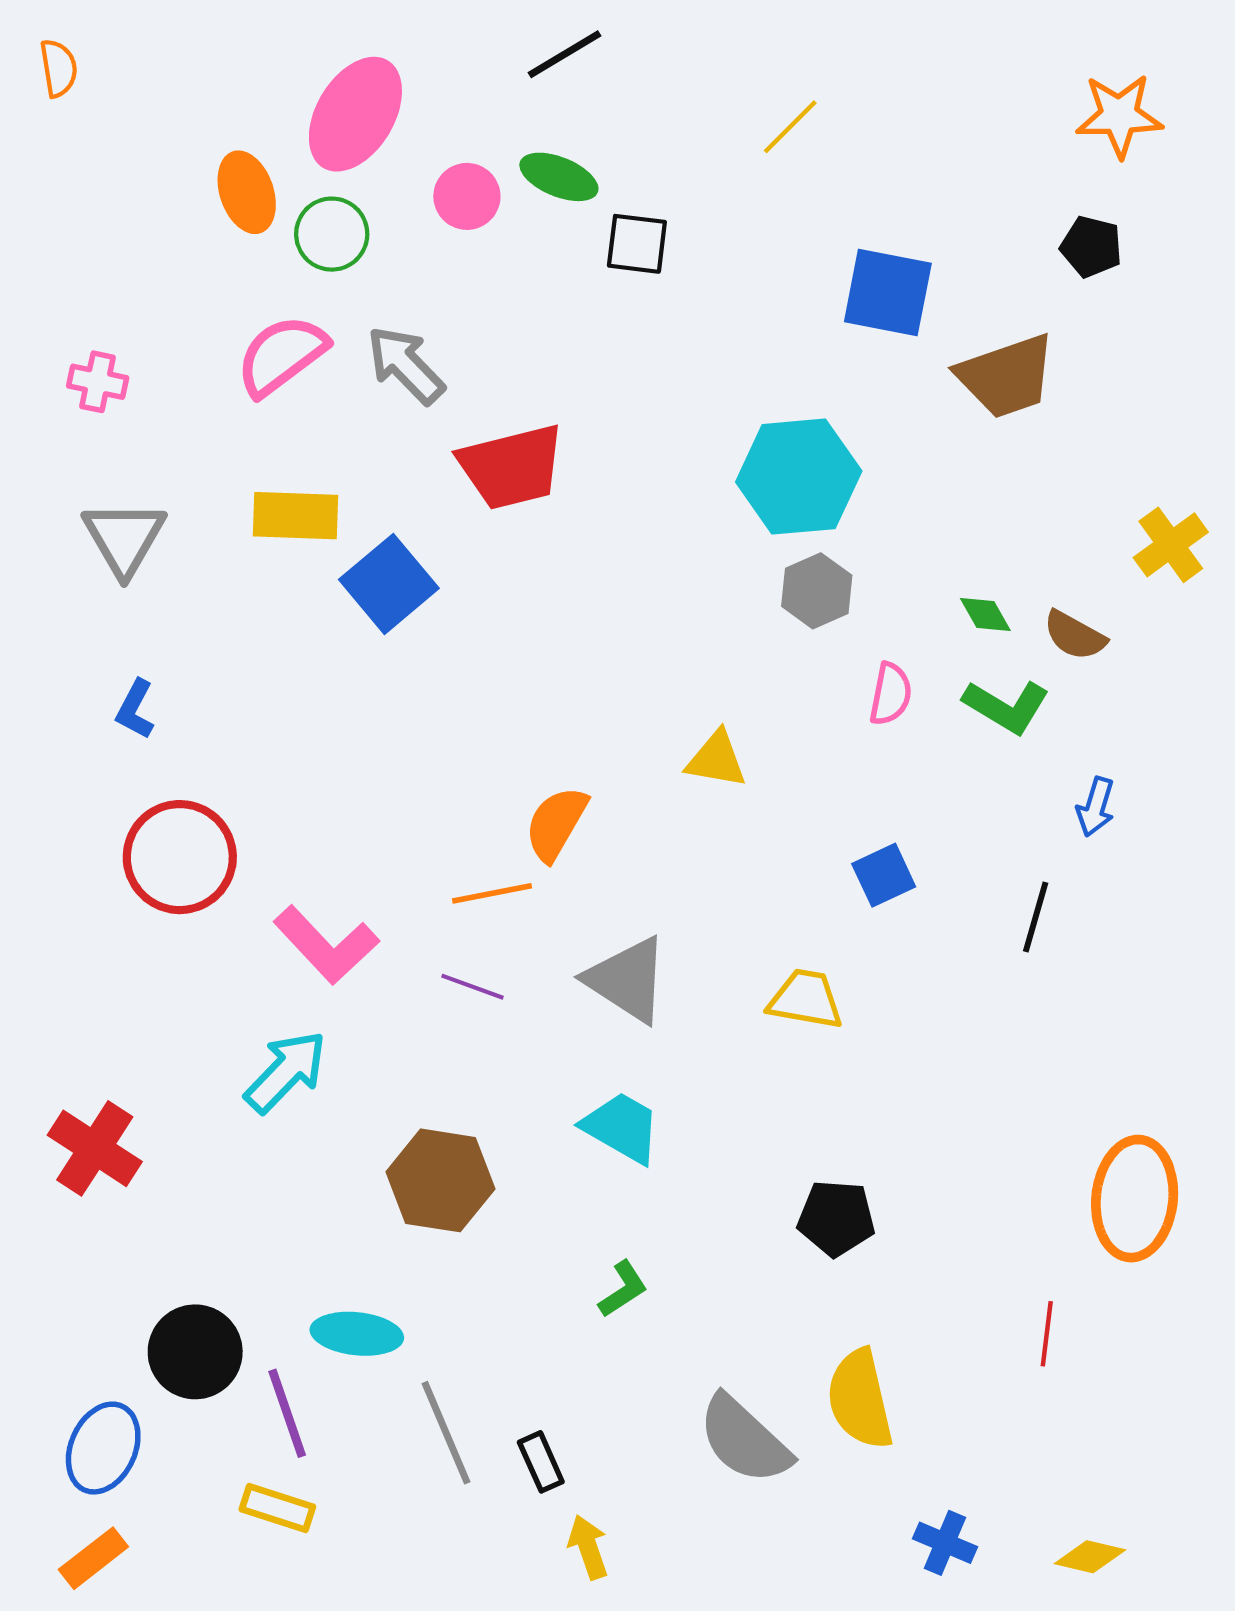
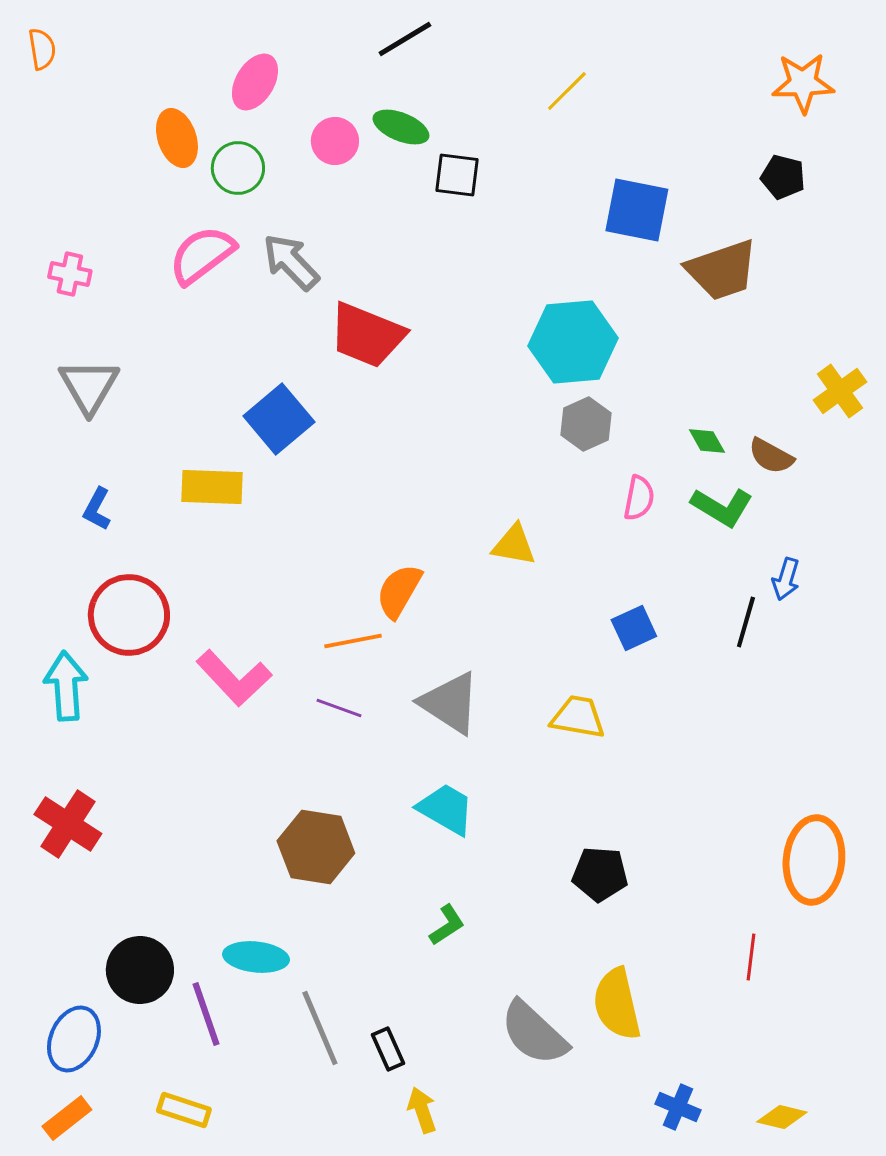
pink ellipse: (355, 114) -> (255, 82), size x0.7
red trapezoid: (512, 467) -> (367, 335), turned 36
yellow rectangle: (295, 516) -> (212, 487), moved
black line: (1036, 917) -> (746, 622), moved
cyan arrow: (286, 1072) -> (66, 686), moved, turned -48
yellow rectangle: (277, 1508) -> (184, 1110), moved

